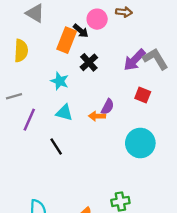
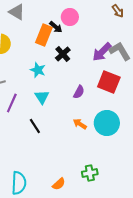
brown arrow: (124, 12) -> (118, 11), moved, turned 48
red square: (143, 95) -> (109, 82), size x1.6
cyan triangle: (64, 113) -> (42, 97), turned 42
orange arrow: (97, 116) -> (80, 124), moved, turned 32

